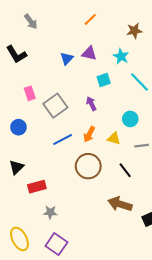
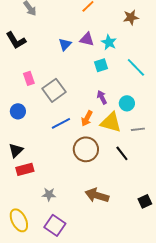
cyan star: (121, 56) -> (109, 42), moved
purple arrow: (91, 104) -> (102, 97), moved
yellow triangle: (114, 138) -> (111, 122), size x1.6
red rectangle: (37, 187) -> (25, 169), moved
brown arrow: (120, 204) -> (97, 195), moved

